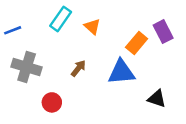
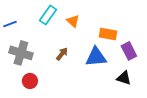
purple rectangle: (163, 32) -> (129, 51), moved
orange rectangle: (137, 43) -> (108, 34), turned 60
red circle: (52, 102) -> (30, 81), moved

